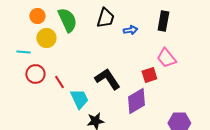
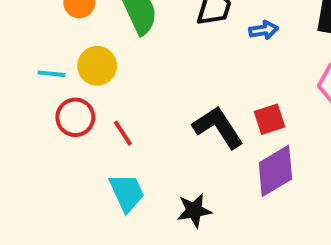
yellow circle: (46, 38) -> (97, 66), moved
red square: (149, 75) -> (270, 119), moved
cyan trapezoid: (79, 99) -> (127, 193), moved

